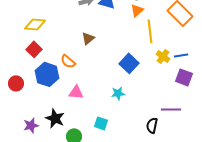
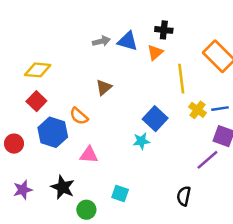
orange triangle: (137, 10) -> (155, 52), moved
cyan star: (118, 93) -> (141, 141), moved
purple line: (171, 109) -> (207, 160), moved, turned -42
purple star: (31, 125) -> (23, 190), moved

